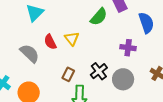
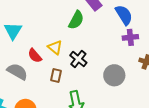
purple cross: (128, 48) -> (130, 37), moved
black cross: (99, 71) -> (78, 59), moved
brown rectangle: (68, 74) -> (56, 75), moved

